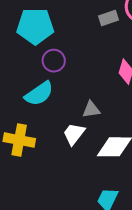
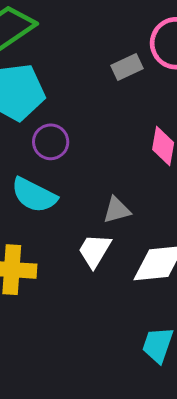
cyan semicircle: (39, 94) -> (34, 195), turned 68

